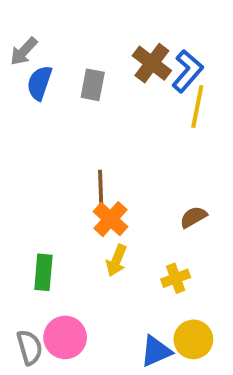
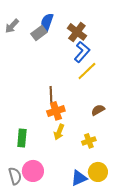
blue L-shape: (187, 71) -> (82, 52), moved
blue semicircle: (39, 83) -> (47, 22), moved
gray rectangle: (93, 85) -> (39, 33), moved, turned 42
yellow line: (197, 107) -> (87, 71), moved, turned 35
orange cross: (111, 219) -> (56, 111), turned 30

